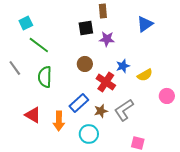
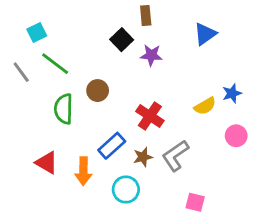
black square: (86, 28) -> (122, 40), turned -35
brown circle: (85, 64) -> (98, 91), moved
blue star: (123, 66) -> (232, 93), moved
gray line: (15, 68) -> (21, 72), moved

